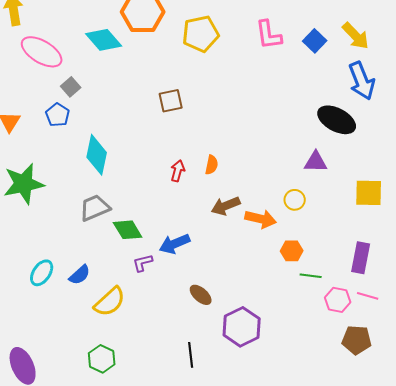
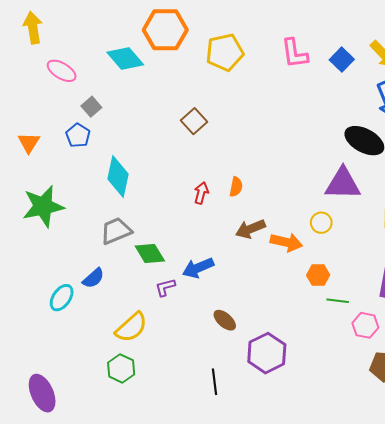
pink ellipse: (42, 52) -> (62, 71), size x0.7
brown square: (171, 101) -> (194, 121), turned -30
purple triangle: (316, 162) -> (343, 184), size x1.5
blue semicircle: (80, 275) -> (93, 278), moved
green hexagon: (102, 359) -> (121, 368), moved

